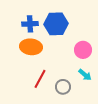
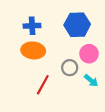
blue hexagon: (56, 24) -> (77, 25), moved
gray circle: (63, 87) -> (70, 68), moved

